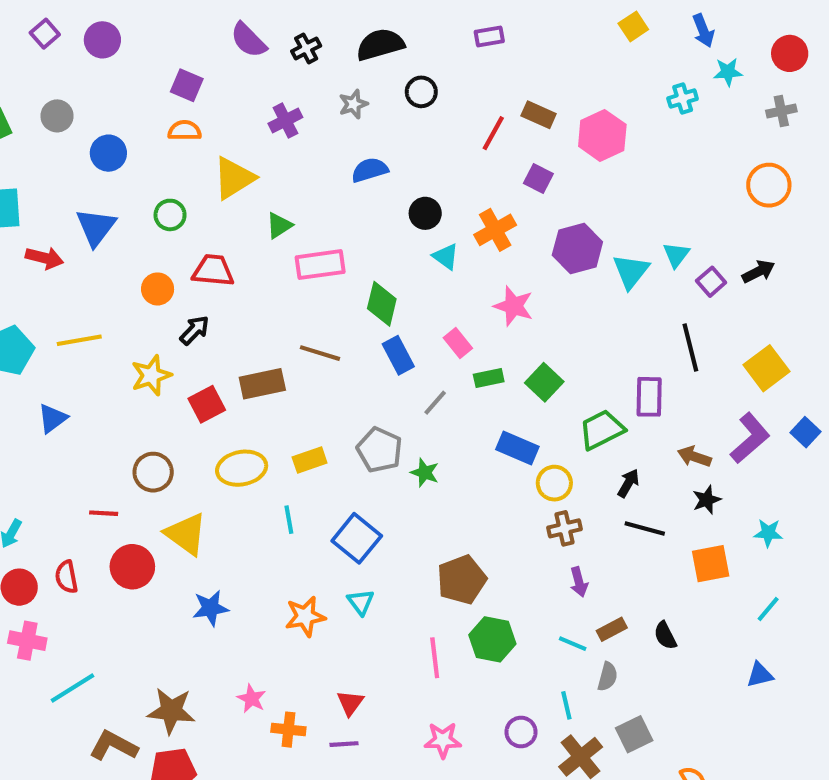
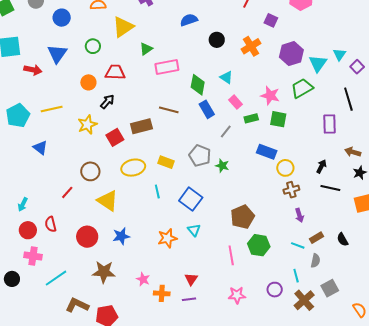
cyan triangle: (446, 257) -> (226, 77), moved
pink star: (513, 306) -> (270, 96), moved
green square: (544, 382) -> (278, 119), turned -30
blue triangle: (52, 418) -> (40, 148), turned -42
green trapezoid: (602, 430) -> (302, 88), moved
yellow rectangle: (310, 460) -> (166, 162), turned 42
red line: (104, 513) -> (67, 192), turned -48
red circle: (132, 567) -> (87, 237), moved
brown star: (171, 711) -> (104, 272), moved

